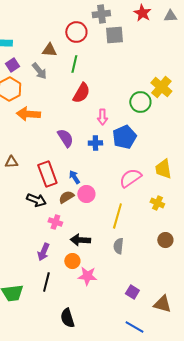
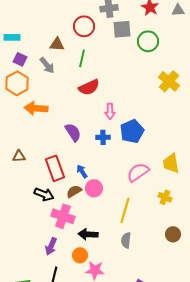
purple square: (12, 65) -> (20, 59), turned -32
red semicircle: (81, 93) -> (89, 87), turned 35
green circle: (140, 102) -> (148, 41), moved
pink cross: (55, 222) -> (63, 216), size x1.6

